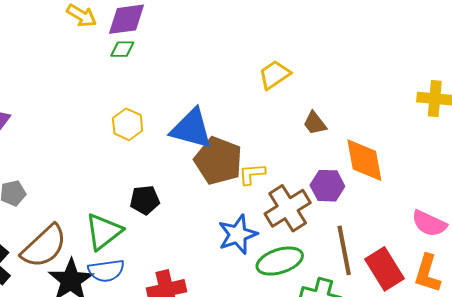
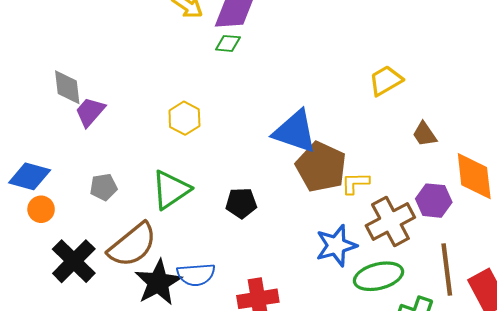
yellow hexagon: (128, 124) -> (184, 118), moved
green triangle: (104, 232) -> (171, 190), moved

